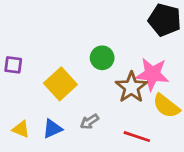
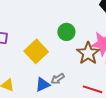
blue triangle: (52, 129) -> (43, 85), moved

